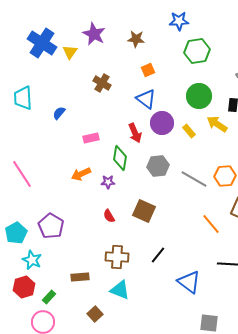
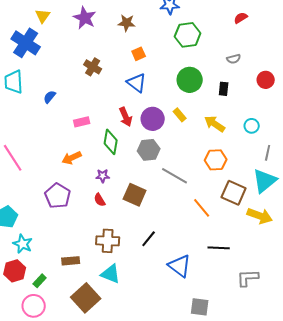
blue cross: (42, 43) -> (26, 43), moved
yellow triangle: (70, 52) -> (43, 16), moved
purple circle: (162, 123) -> (153, 119), moved
yellow arrow: (217, 124) -> (215, 124), moved
gray line: (194, 179) -> (175, 176), moved
purple star: (108, 182) -> (103, 176), moved
purple pentagon: (51, 226) -> (58, 196), moved
brown square: (95, 314) -> (86, 298), size x1.8

